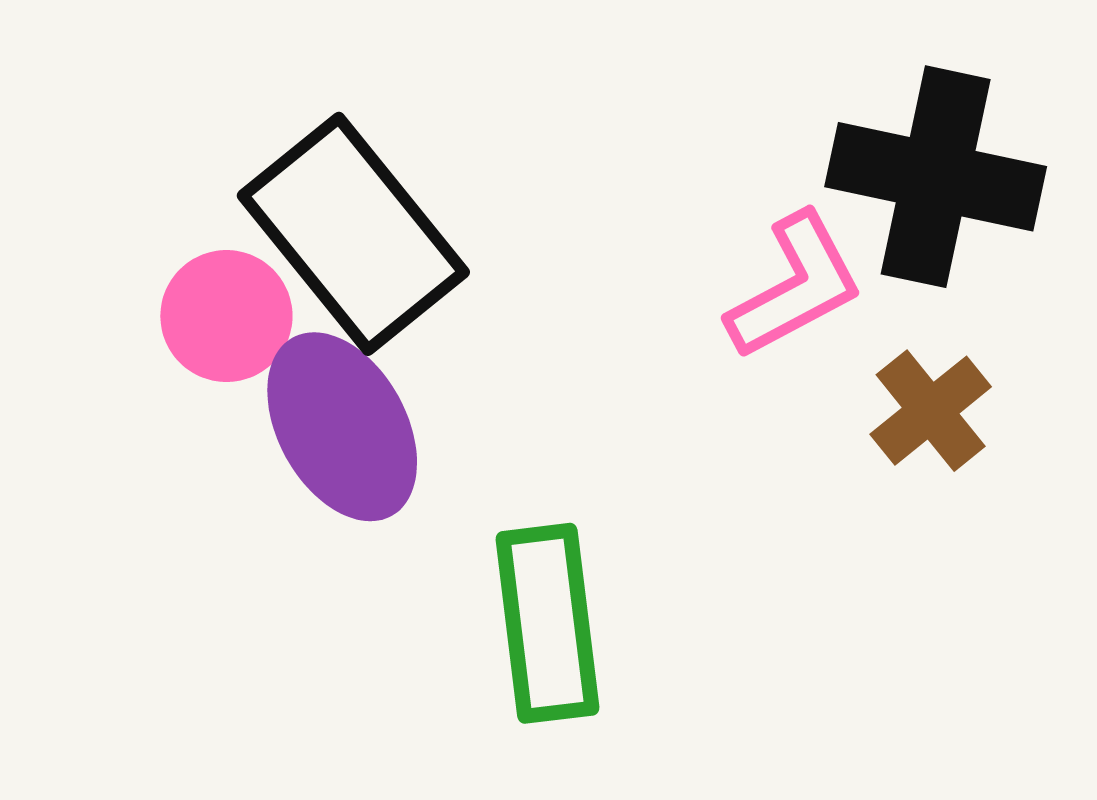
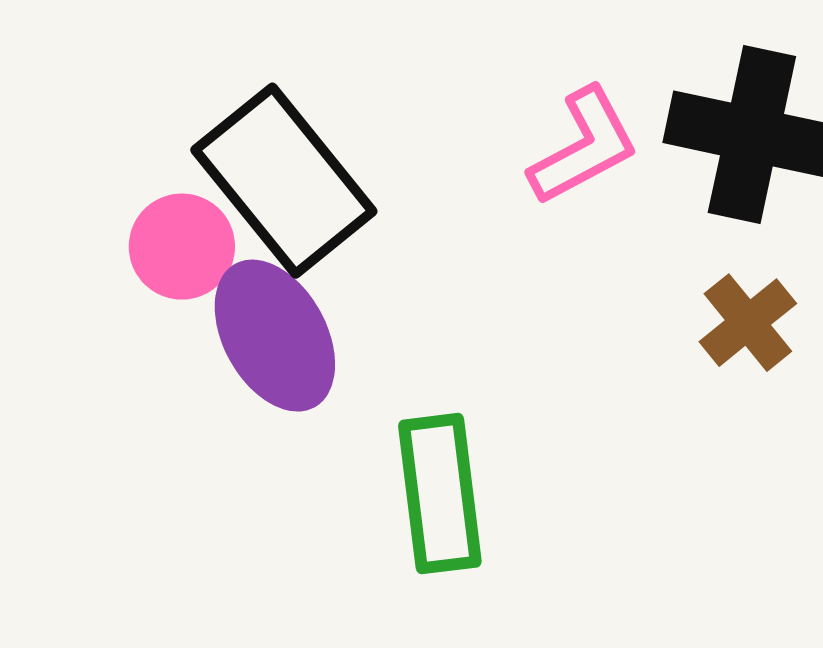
pink L-shape: (795, 286) -> (584, 147), moved

